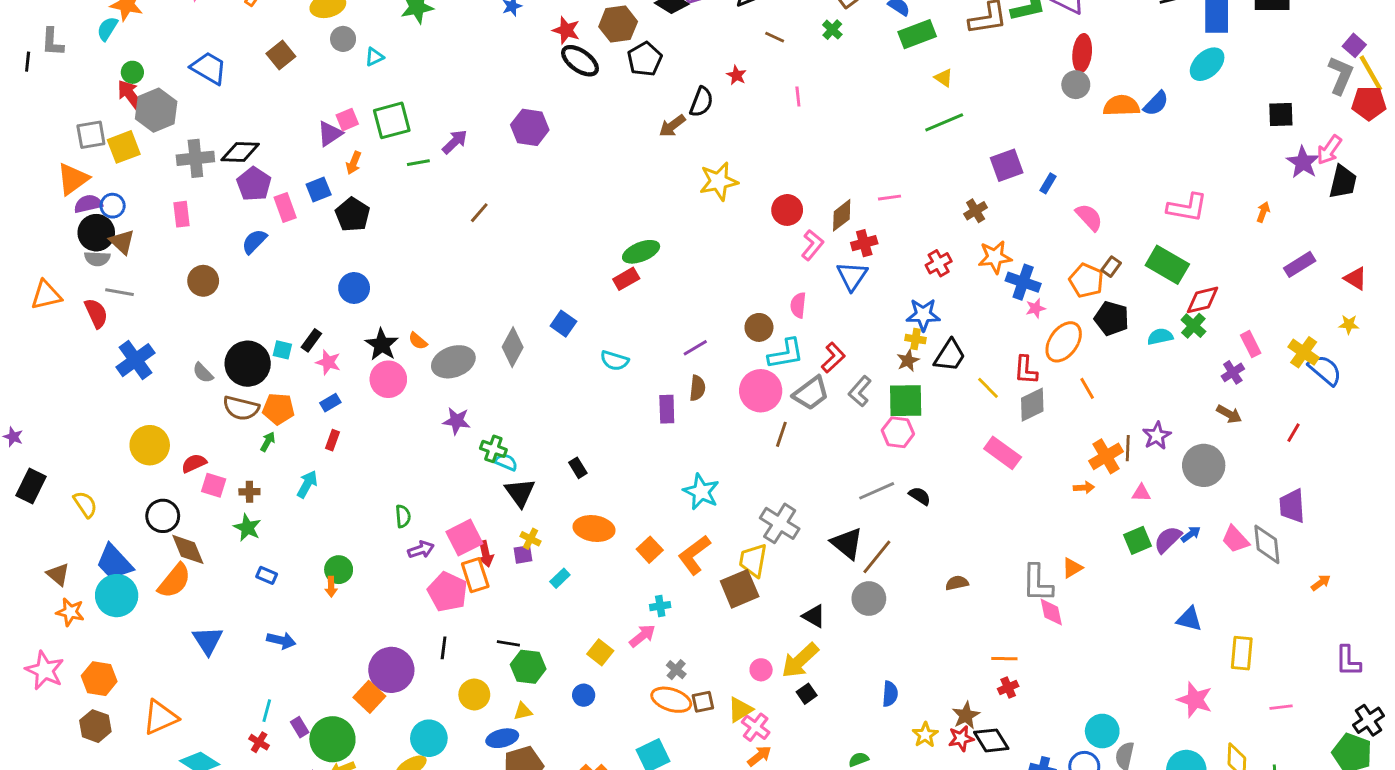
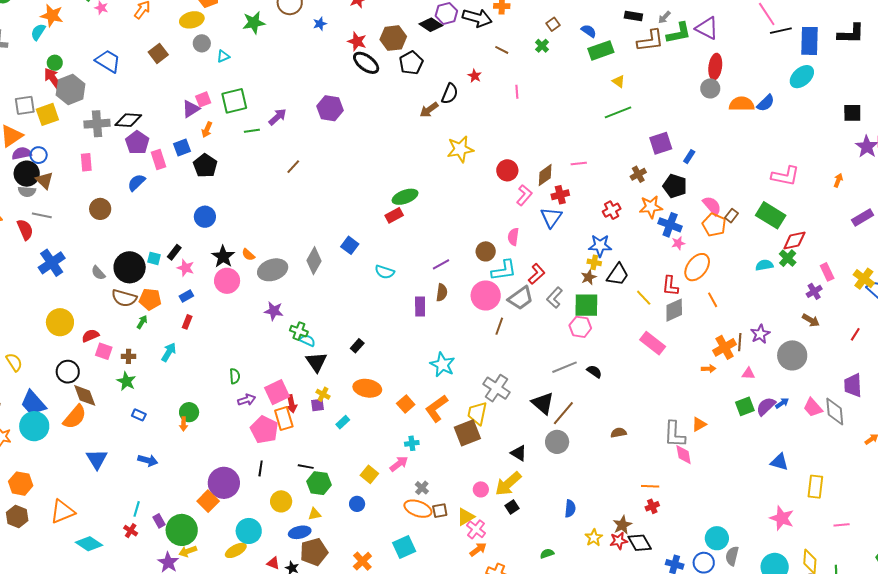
pink semicircle: (1089, 217) -> (712, 206), moved
black pentagon: (1112, 318) -> (675, 186), moved
black rectangle: (578, 468) -> (357, 346), turned 72

